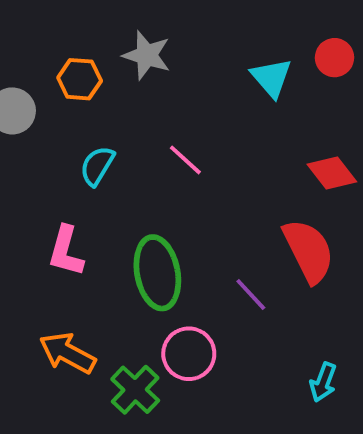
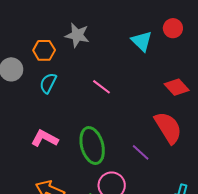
cyan semicircle: (97, 166) -> (48, 83), moved
pink L-shape: (66, 251) -> (45, 138), turned 108

